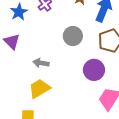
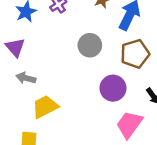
gray arrow: (41, 63) -> (26, 78), moved

